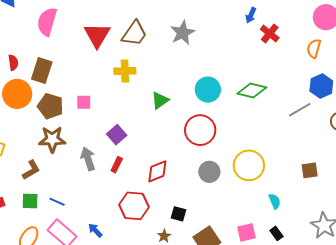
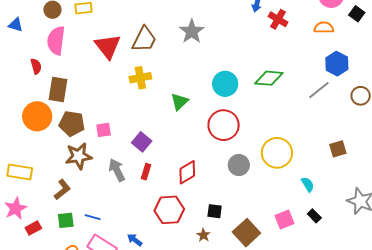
orange semicircle: (314, 48) -> (324, 28), turned 84
red semicircle: (13, 63) -> (36, 66), moved
pink square: (84, 102) -> (104, 130), moved

